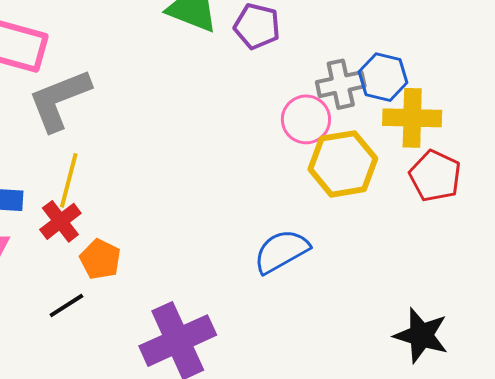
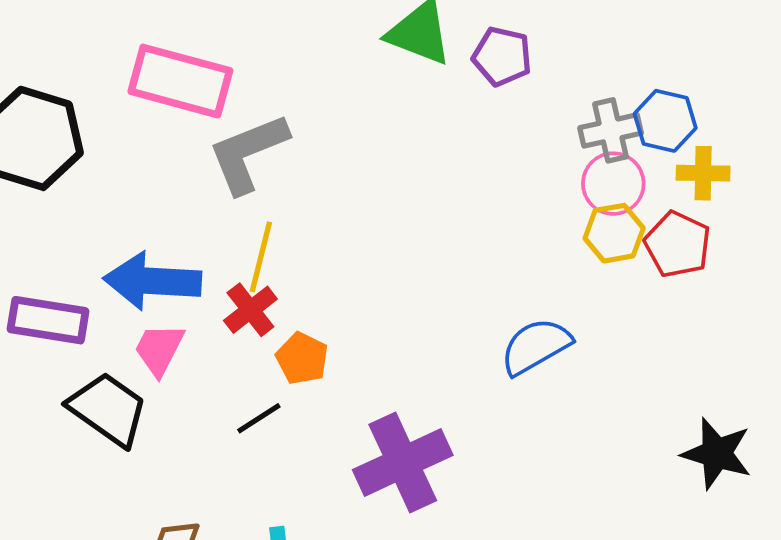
yellow cross: (412, 118) -> (703, 173), size x0.7
pink circle: (306, 119) -> (613, 184), moved
yellow hexagon: (343, 164) -> (614, 233), size x0.7
red pentagon: (435, 176) -> (678, 244), moved

